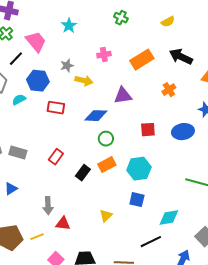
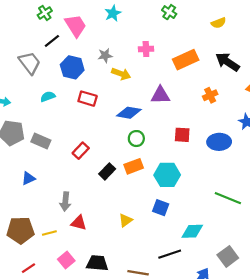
cyan semicircle: (19, 100) -> (48, 97), moved

